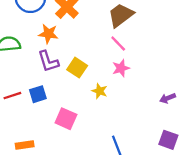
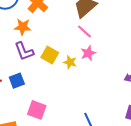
yellow star: (100, 91) -> (70, 62), moved
pink square: (66, 119) -> (37, 110), moved

